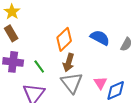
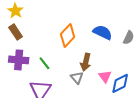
brown arrow: (69, 62) -> (86, 62), moved
gray triangle: (72, 83) -> (77, 78), size x0.6

